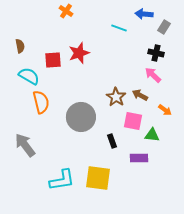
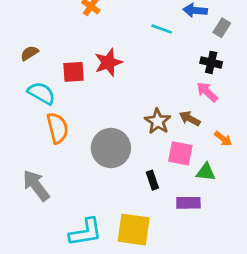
brown semicircle: (20, 46) -> (29, 53), turned -112

